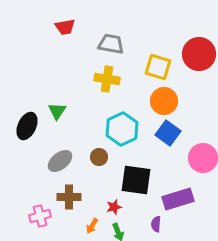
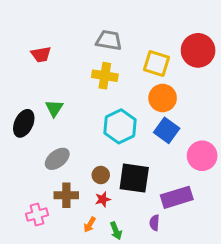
red trapezoid: (65, 27) -> (41, 54), moved
brown circle: (99, 157) -> (101, 175), moved
red star: (114, 207) -> (103, 199), moved

